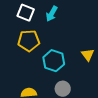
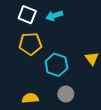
cyan arrow: (52, 14) -> (54, 16), turned 42

